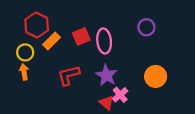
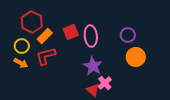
purple circle: (146, 27) -> (128, 35), moved
orange arrow: (24, 72) -> (21, 63), turned 128
red L-shape: (69, 75) -> (46, 56), moved
orange circle: (156, 76) -> (136, 57), moved

